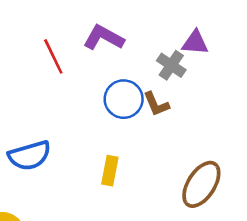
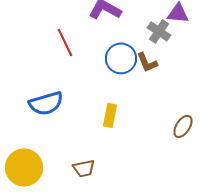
red line: (53, 56) -> (65, 42), moved
brown ellipse: (201, 184) -> (183, 126), size x0.6

